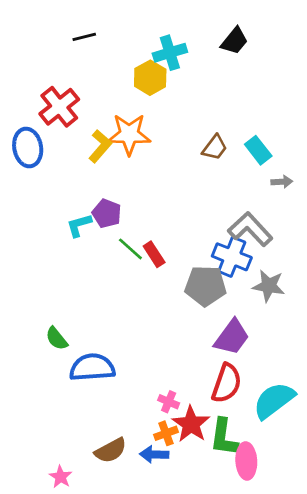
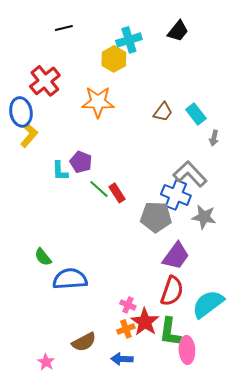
yellow L-shape: (100, 146) -> (29, 135), moved
gray arrow: (282, 182) -> (214, 138), turned 105
cyan L-shape: (79, 225) -> (60, 171), turned -75
blue arrow: (154, 454) -> (122, 359), moved

